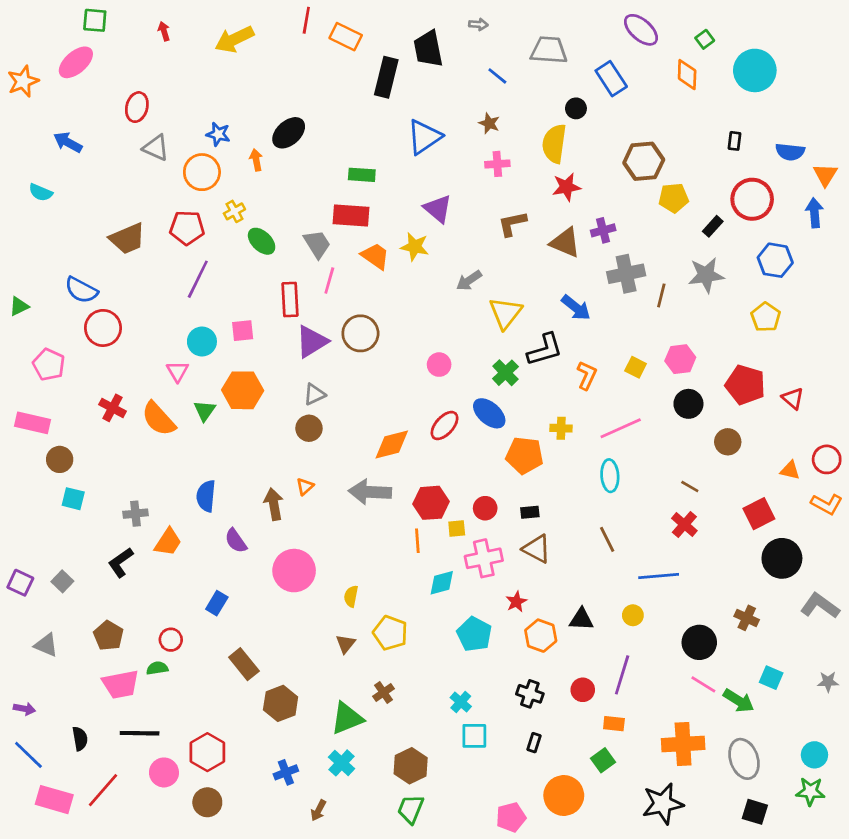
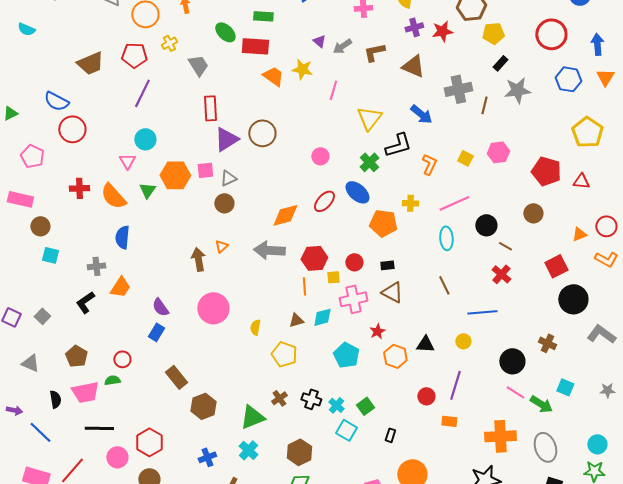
orange triangle: (825, 175) -> (605, 77), moved
red star: (566, 187) -> (442, 31), moved
purple triangle: (438, 209) -> (319, 41), size x0.6
black rectangle: (713, 226) -> (500, 63), moved
purple cross: (603, 230) -> (414, 27), moved
green ellipse: (262, 241) -> (225, 32), moved
gray trapezoid: (317, 244) -> (198, 65), moved
pink line: (329, 281) -> (333, 90), moved
gray arrow: (469, 281) -> (342, 46), moved
yellow pentagon: (766, 317) -> (587, 132), moved, size x1.4
pink square: (243, 331) -> (205, 170), moved
red triangle: (793, 398) -> (581, 181), turned -36
black circle: (688, 404) -> (486, 225), moved
red cross: (112, 408) -> (79, 188), turned -30
orange triangle: (790, 470) -> (579, 234), turned -35
blue semicircle: (206, 496) -> (122, 237), moved
purple semicircle: (236, 541) -> (160, 307), moved
brown triangle: (346, 644) -> (296, 320), moved, turned 35
black cross: (530, 694) -> (311, 399), moved
cyan square: (474, 736) -> (346, 430), turned 30
black semicircle: (80, 739) -> (55, 399), moved
blue line: (28, 755) -> (40, 432), moved
green square: (603, 760) -> (365, 406), moved

